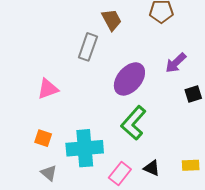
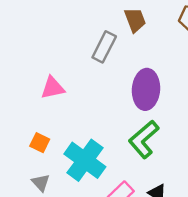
purple ellipse: (129, 79) -> (146, 89), turned -44
cyan cross: (85, 148) -> (85, 160), turned 33

